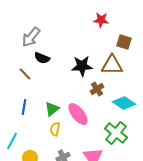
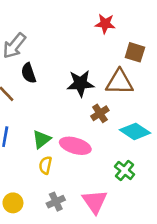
black semicircle: (42, 58) -> (29, 73), turned 49
pink ellipse: (78, 114) -> (75, 146), turned -35
green cross: (116, 133) -> (125, 170), size x0.7

